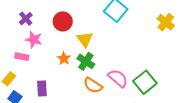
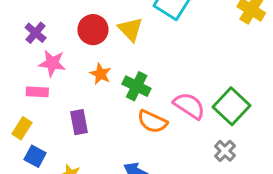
yellow triangle: (85, 39) -> (130, 29), moved
orange star: (64, 58) -> (101, 74), moved
purple rectangle: (42, 89) -> (79, 122), moved

